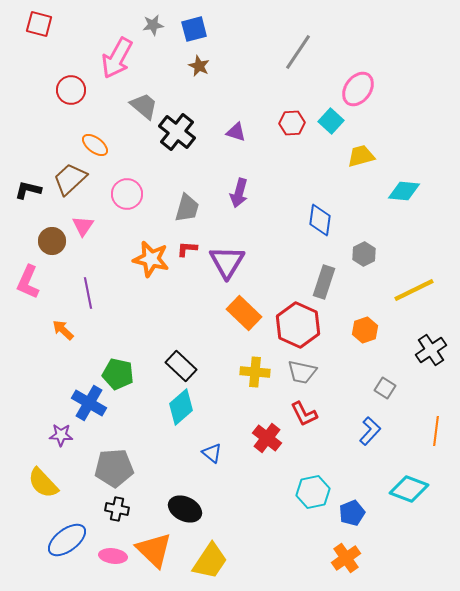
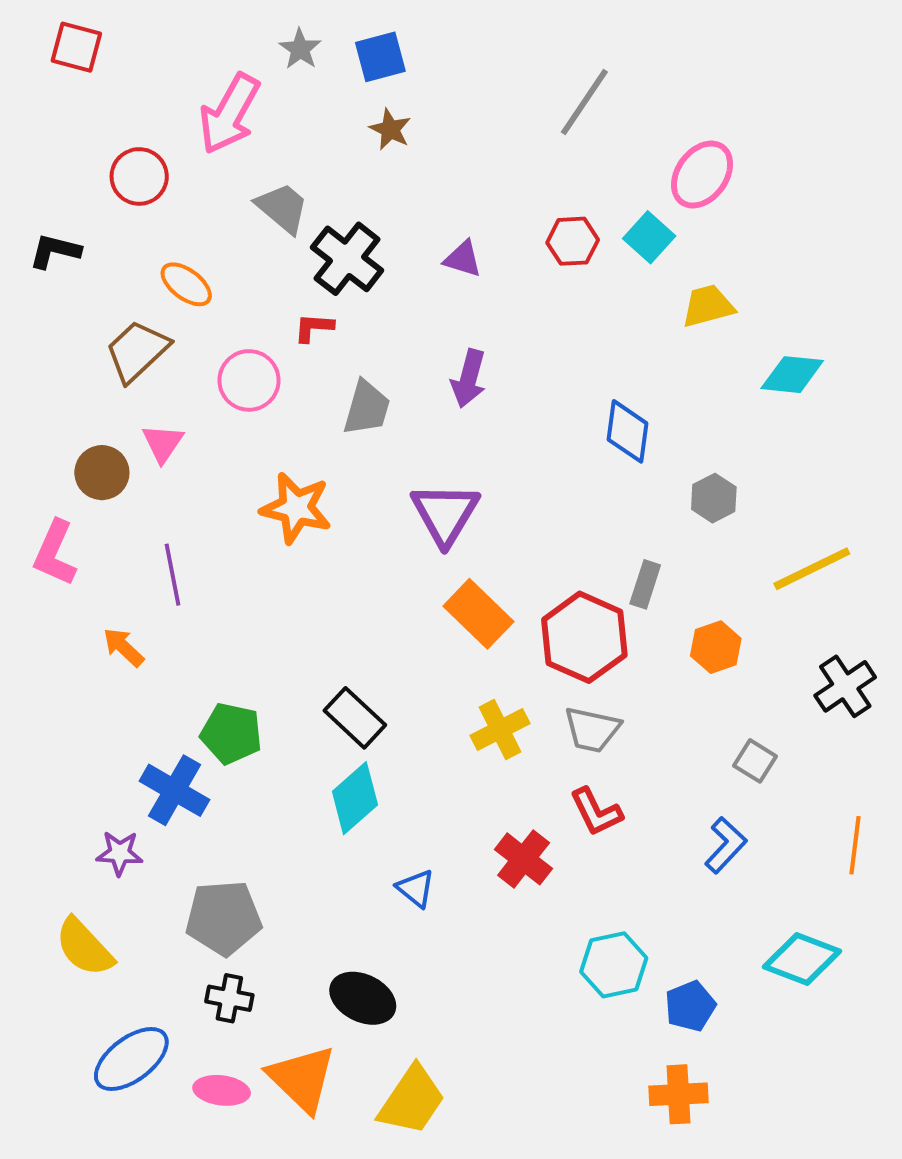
gray star: (153, 25) -> (300, 49), turned -30
black L-shape: (28, 190) -> (55, 251), moved
red L-shape: (187, 249) -> (314, 327), moved
gray rectangle: (324, 282) -> (645, 584), moved, size x0.7
yellow cross: (255, 372) -> (500, 730), turned -32
orange cross: (346, 558) -> (678, 1094), turned 32

